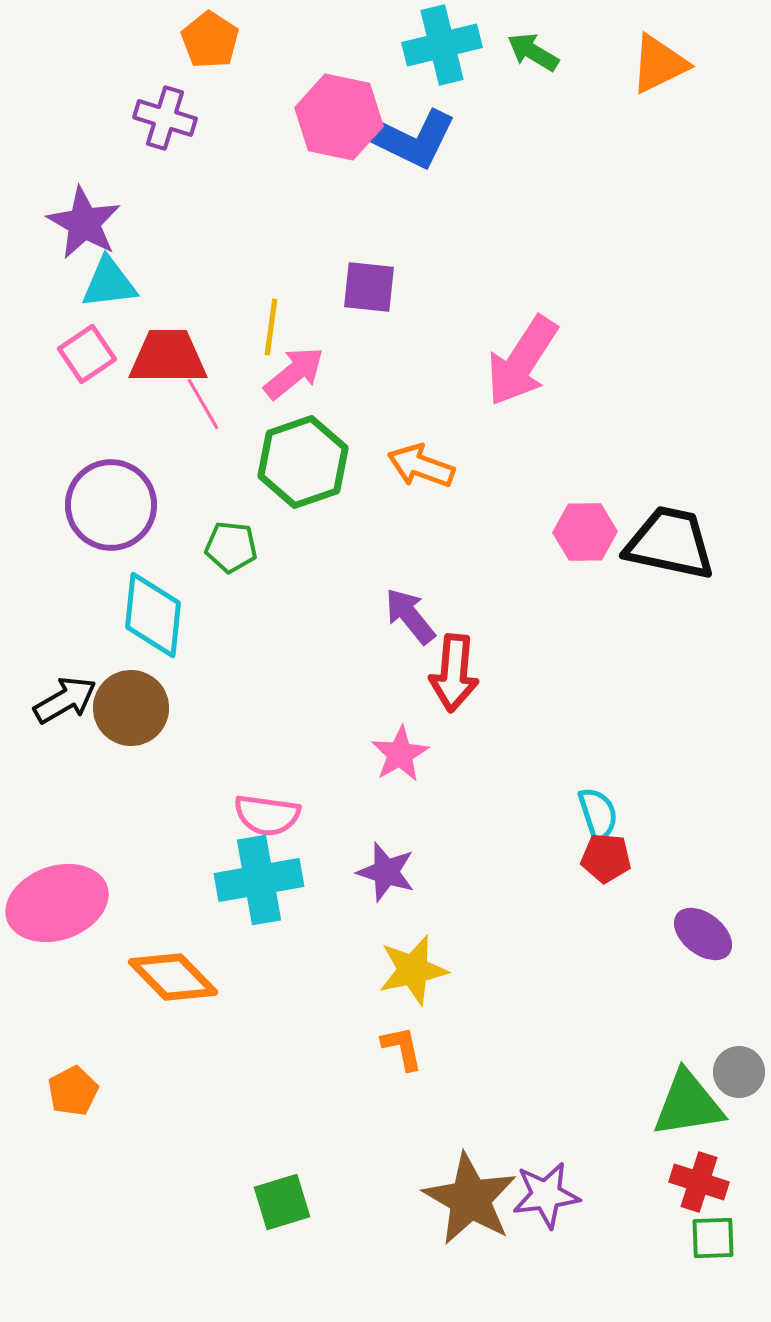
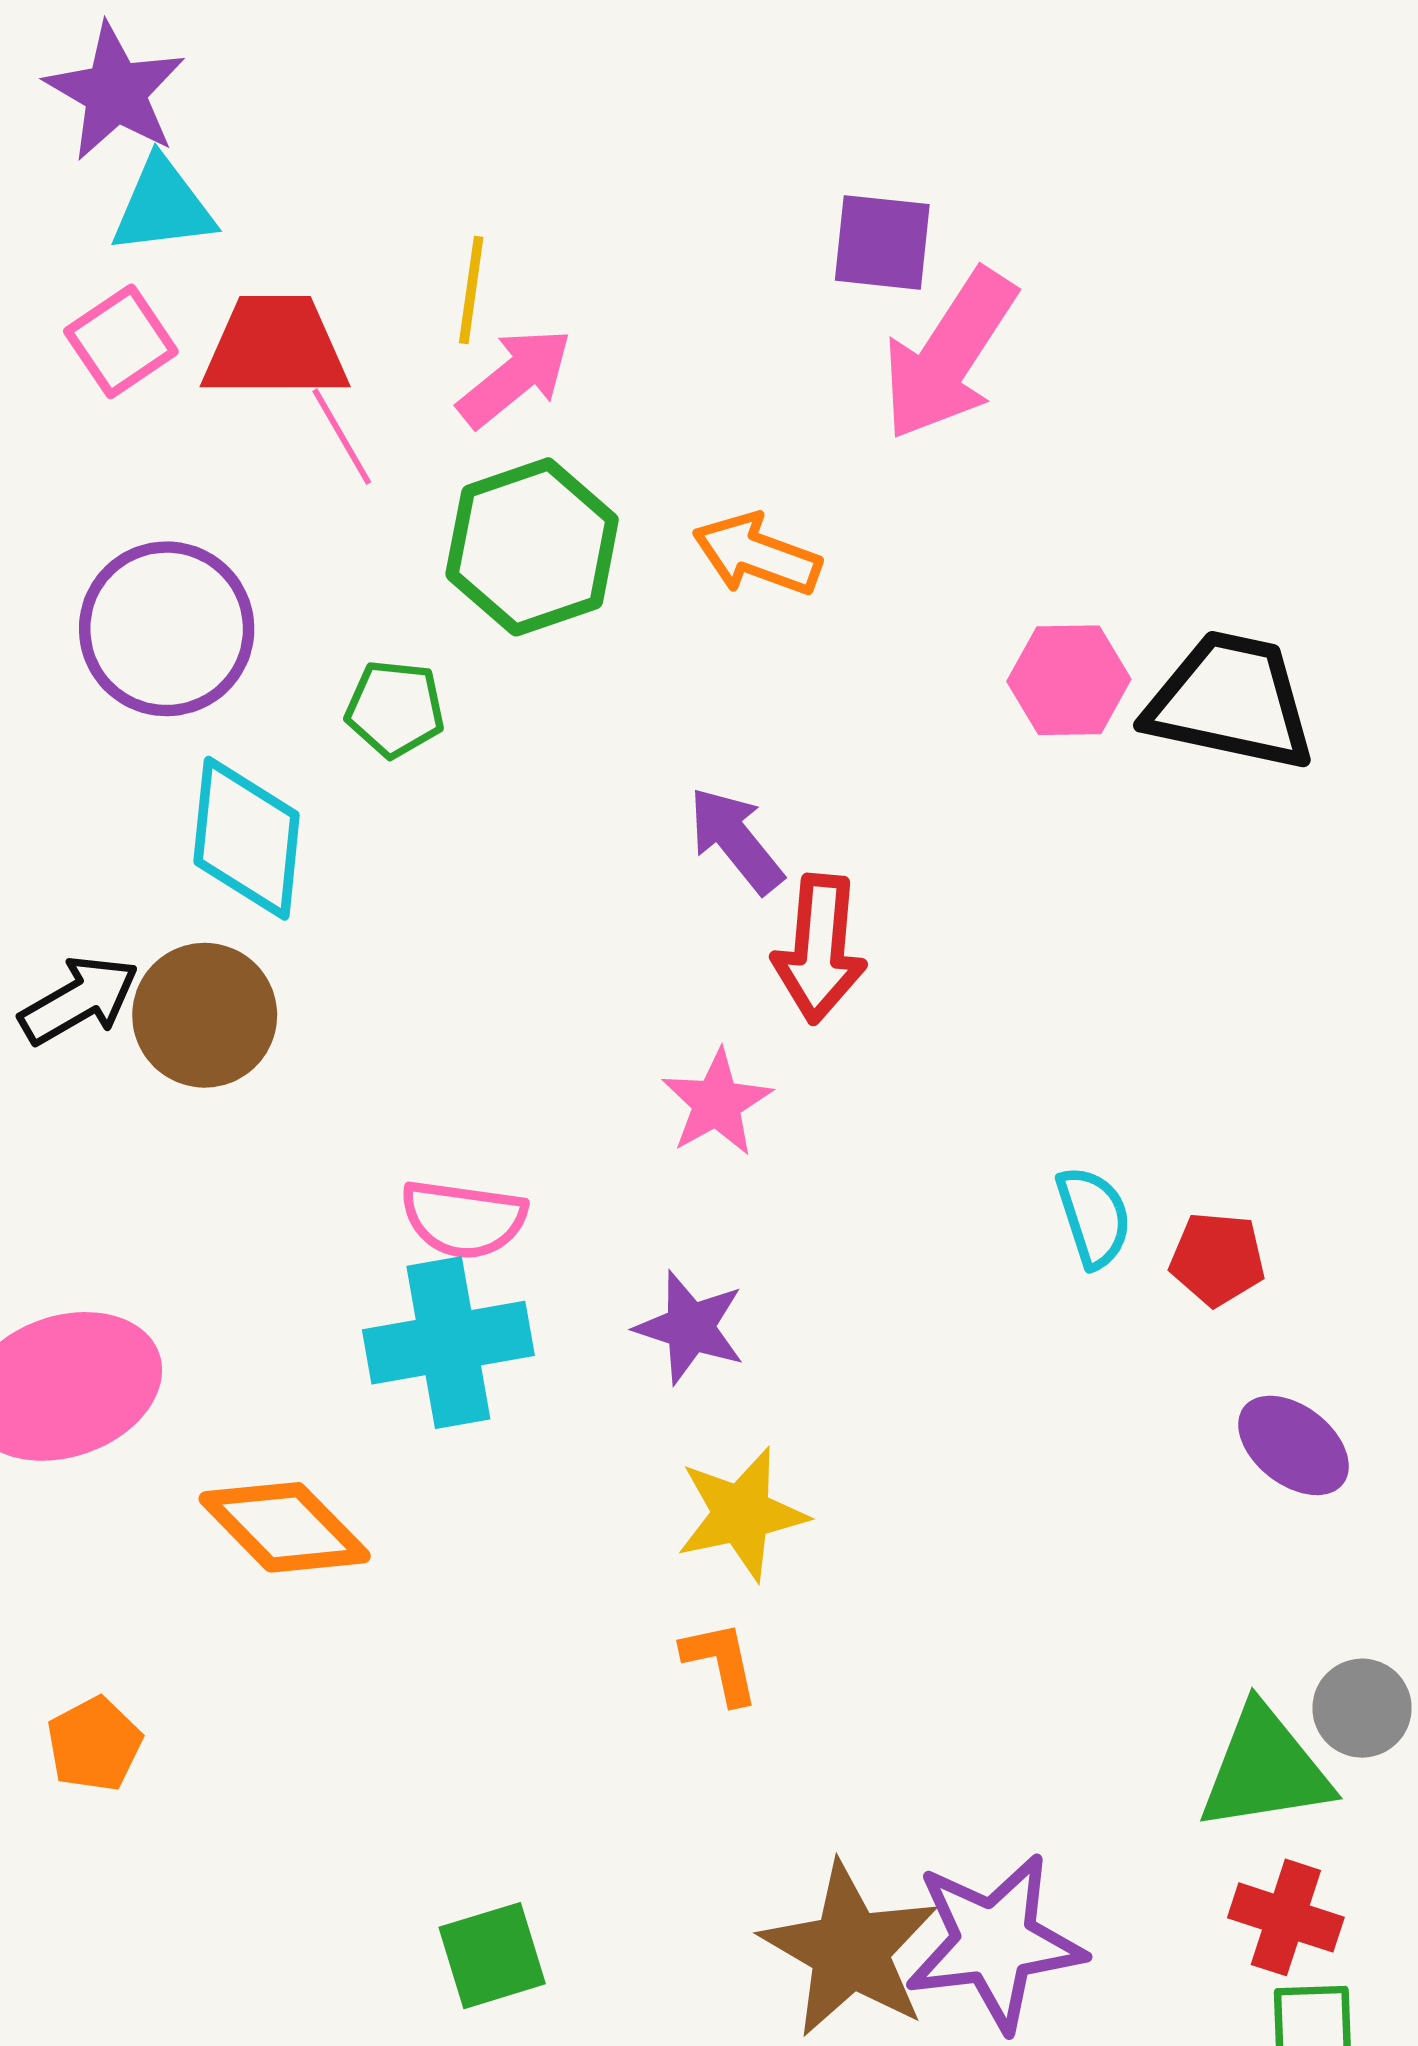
purple square: (369, 287) -> (882, 242), moved
red pentagon: (606, 858) -> (1217, 1259), moved
purple star: (546, 1195) -> (995, 1942), size x1.4

